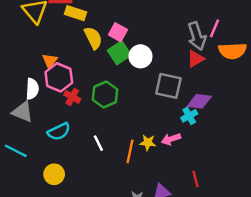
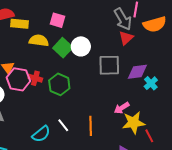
pink square: (118, 32) -> (57, 20), moved
yellow semicircle: (93, 38) -> (39, 41), turned -42
red cross: (72, 97) -> (35, 78), moved
cyan cross: (189, 116) -> (151, 83), moved
cyan semicircle: (59, 131) -> (41, 134), moved
yellow star: (148, 143) -> (134, 123), moved, size x1.6

